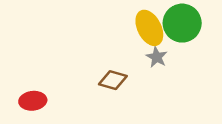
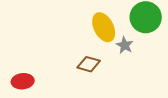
yellow ellipse: (149, 28) -> (104, 27), moved

